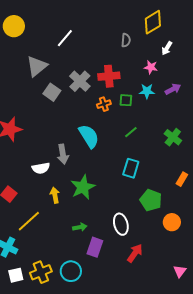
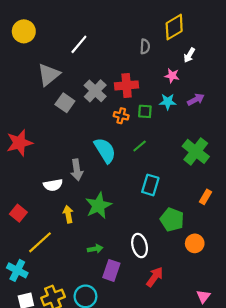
orange cross: (104, 104) -> (121, 116), turned 32
green line: (131, 132) -> (140, 146), moved
green cross: (173, 137) -> (196, 151), size x1.4

